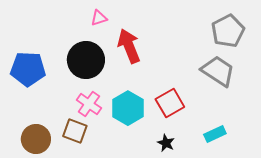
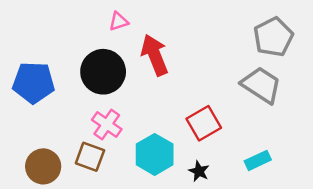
cyan hexagon: (128, 108) -> (155, 154), moved

